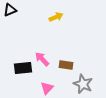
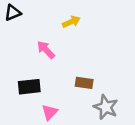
pink arrow: (42, 59) -> (46, 50), moved
pink triangle: (47, 88) -> (50, 112), moved

